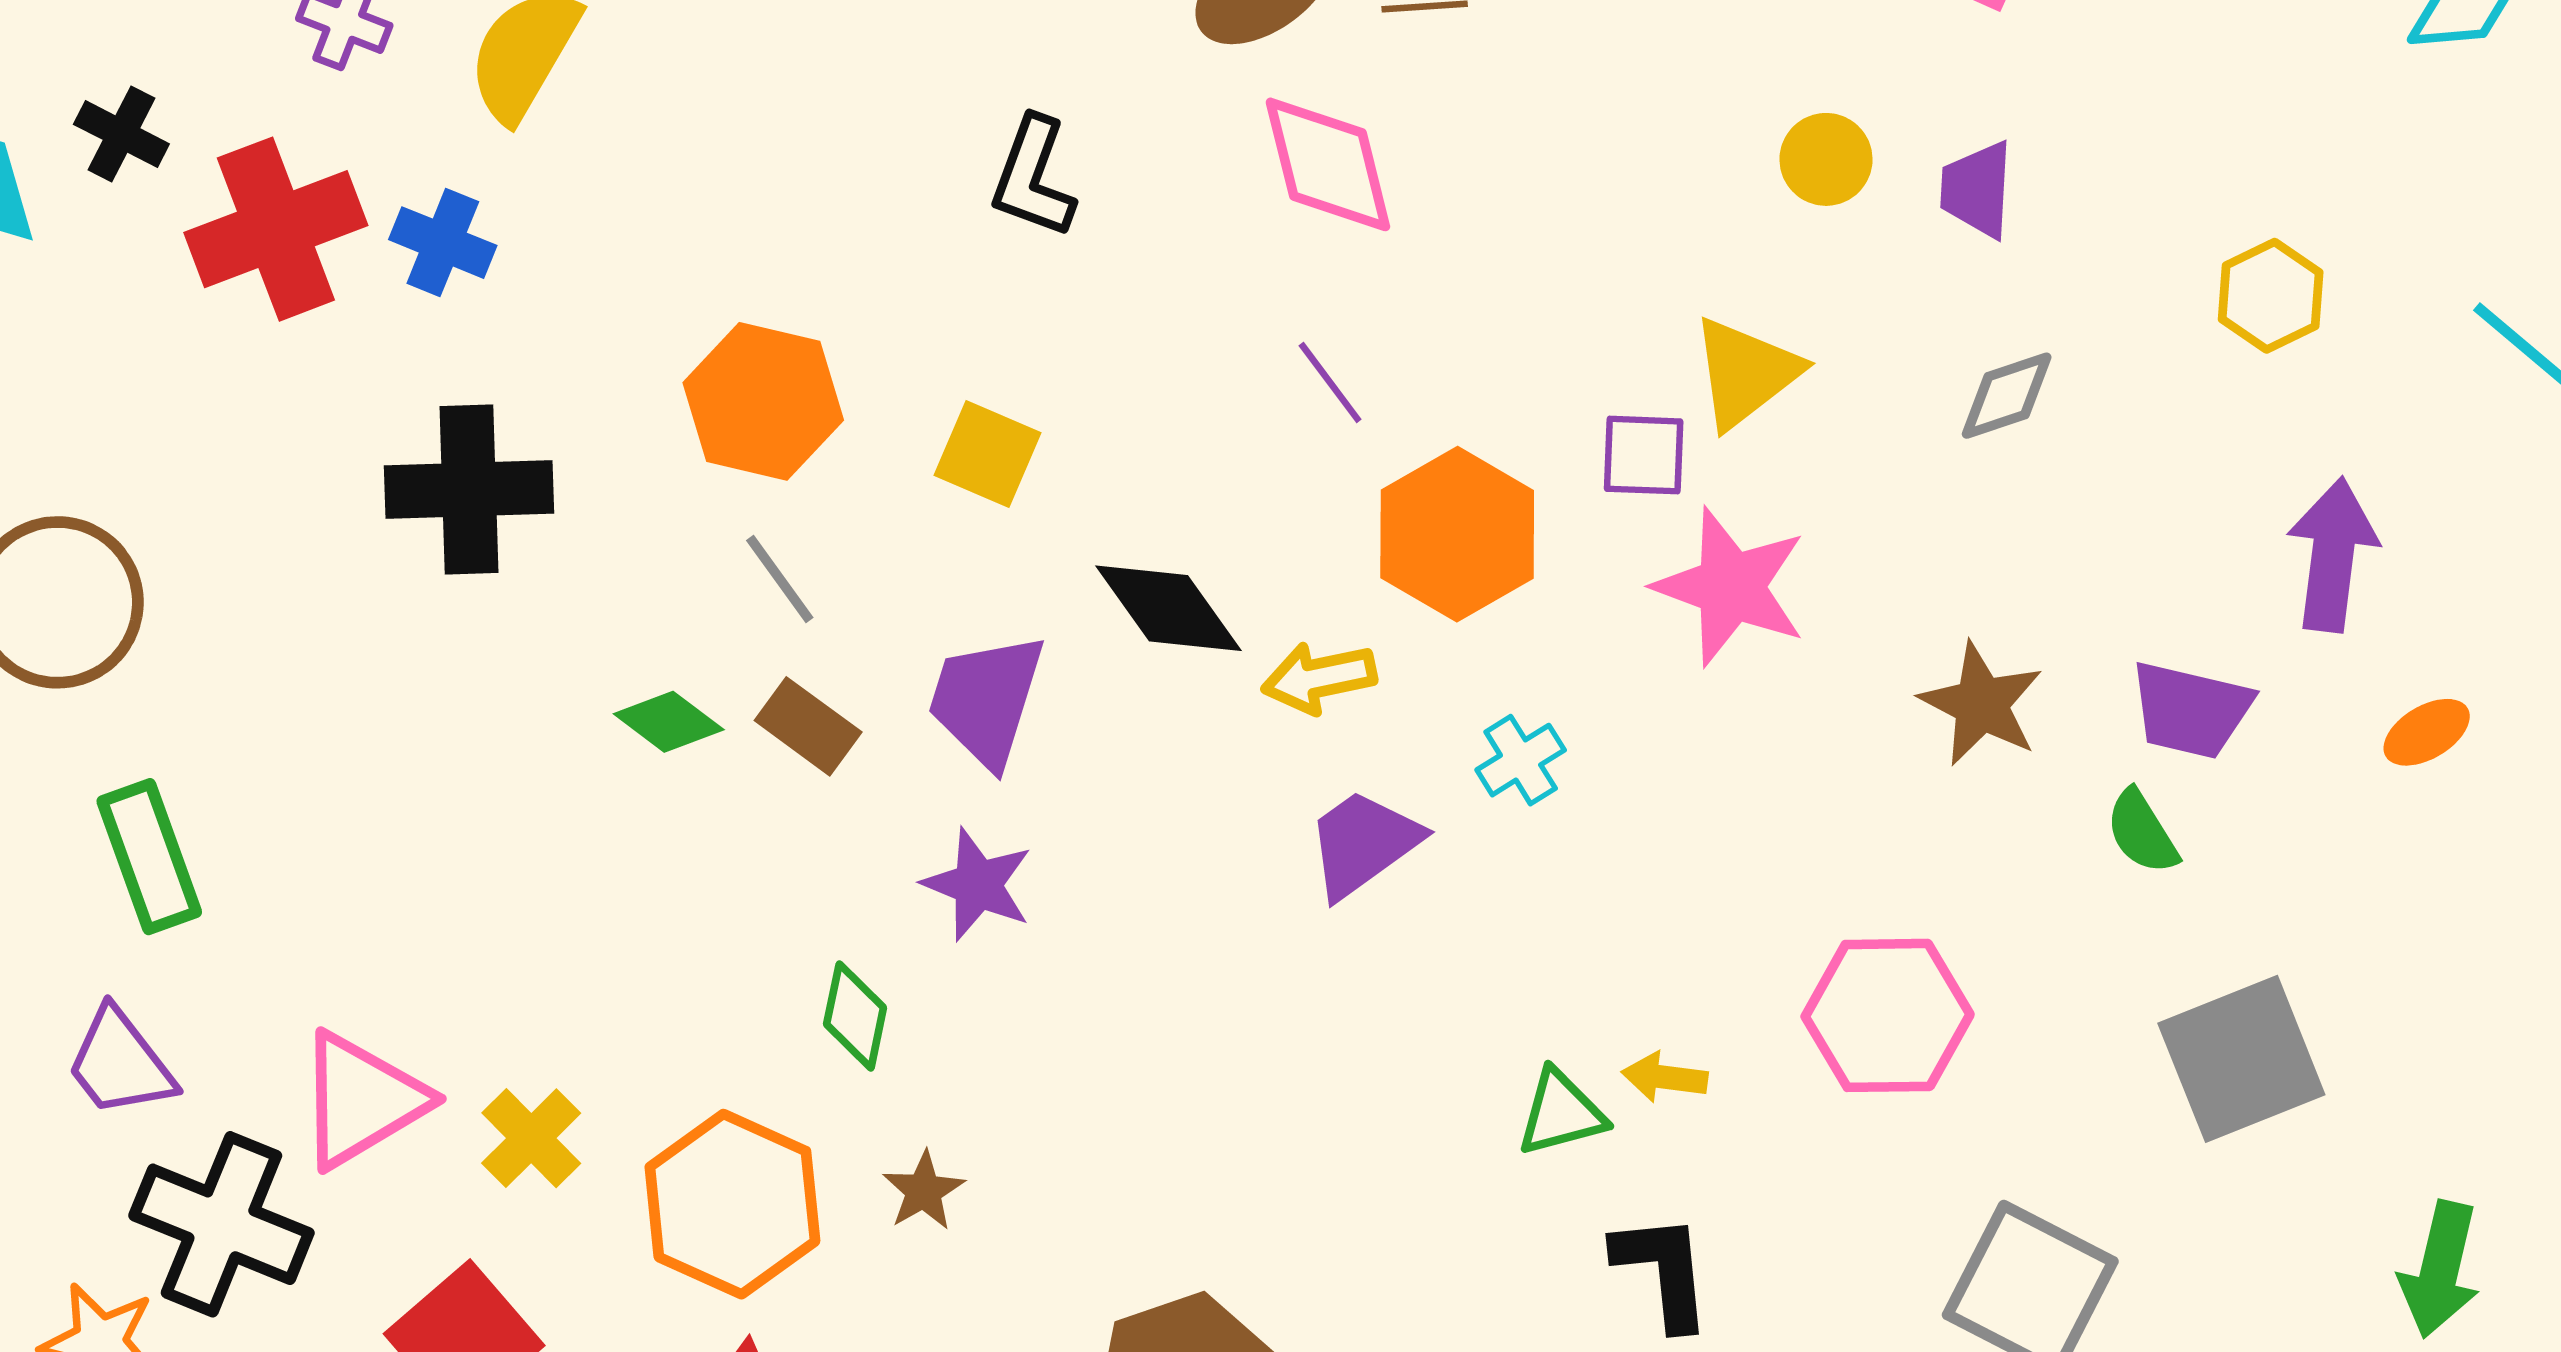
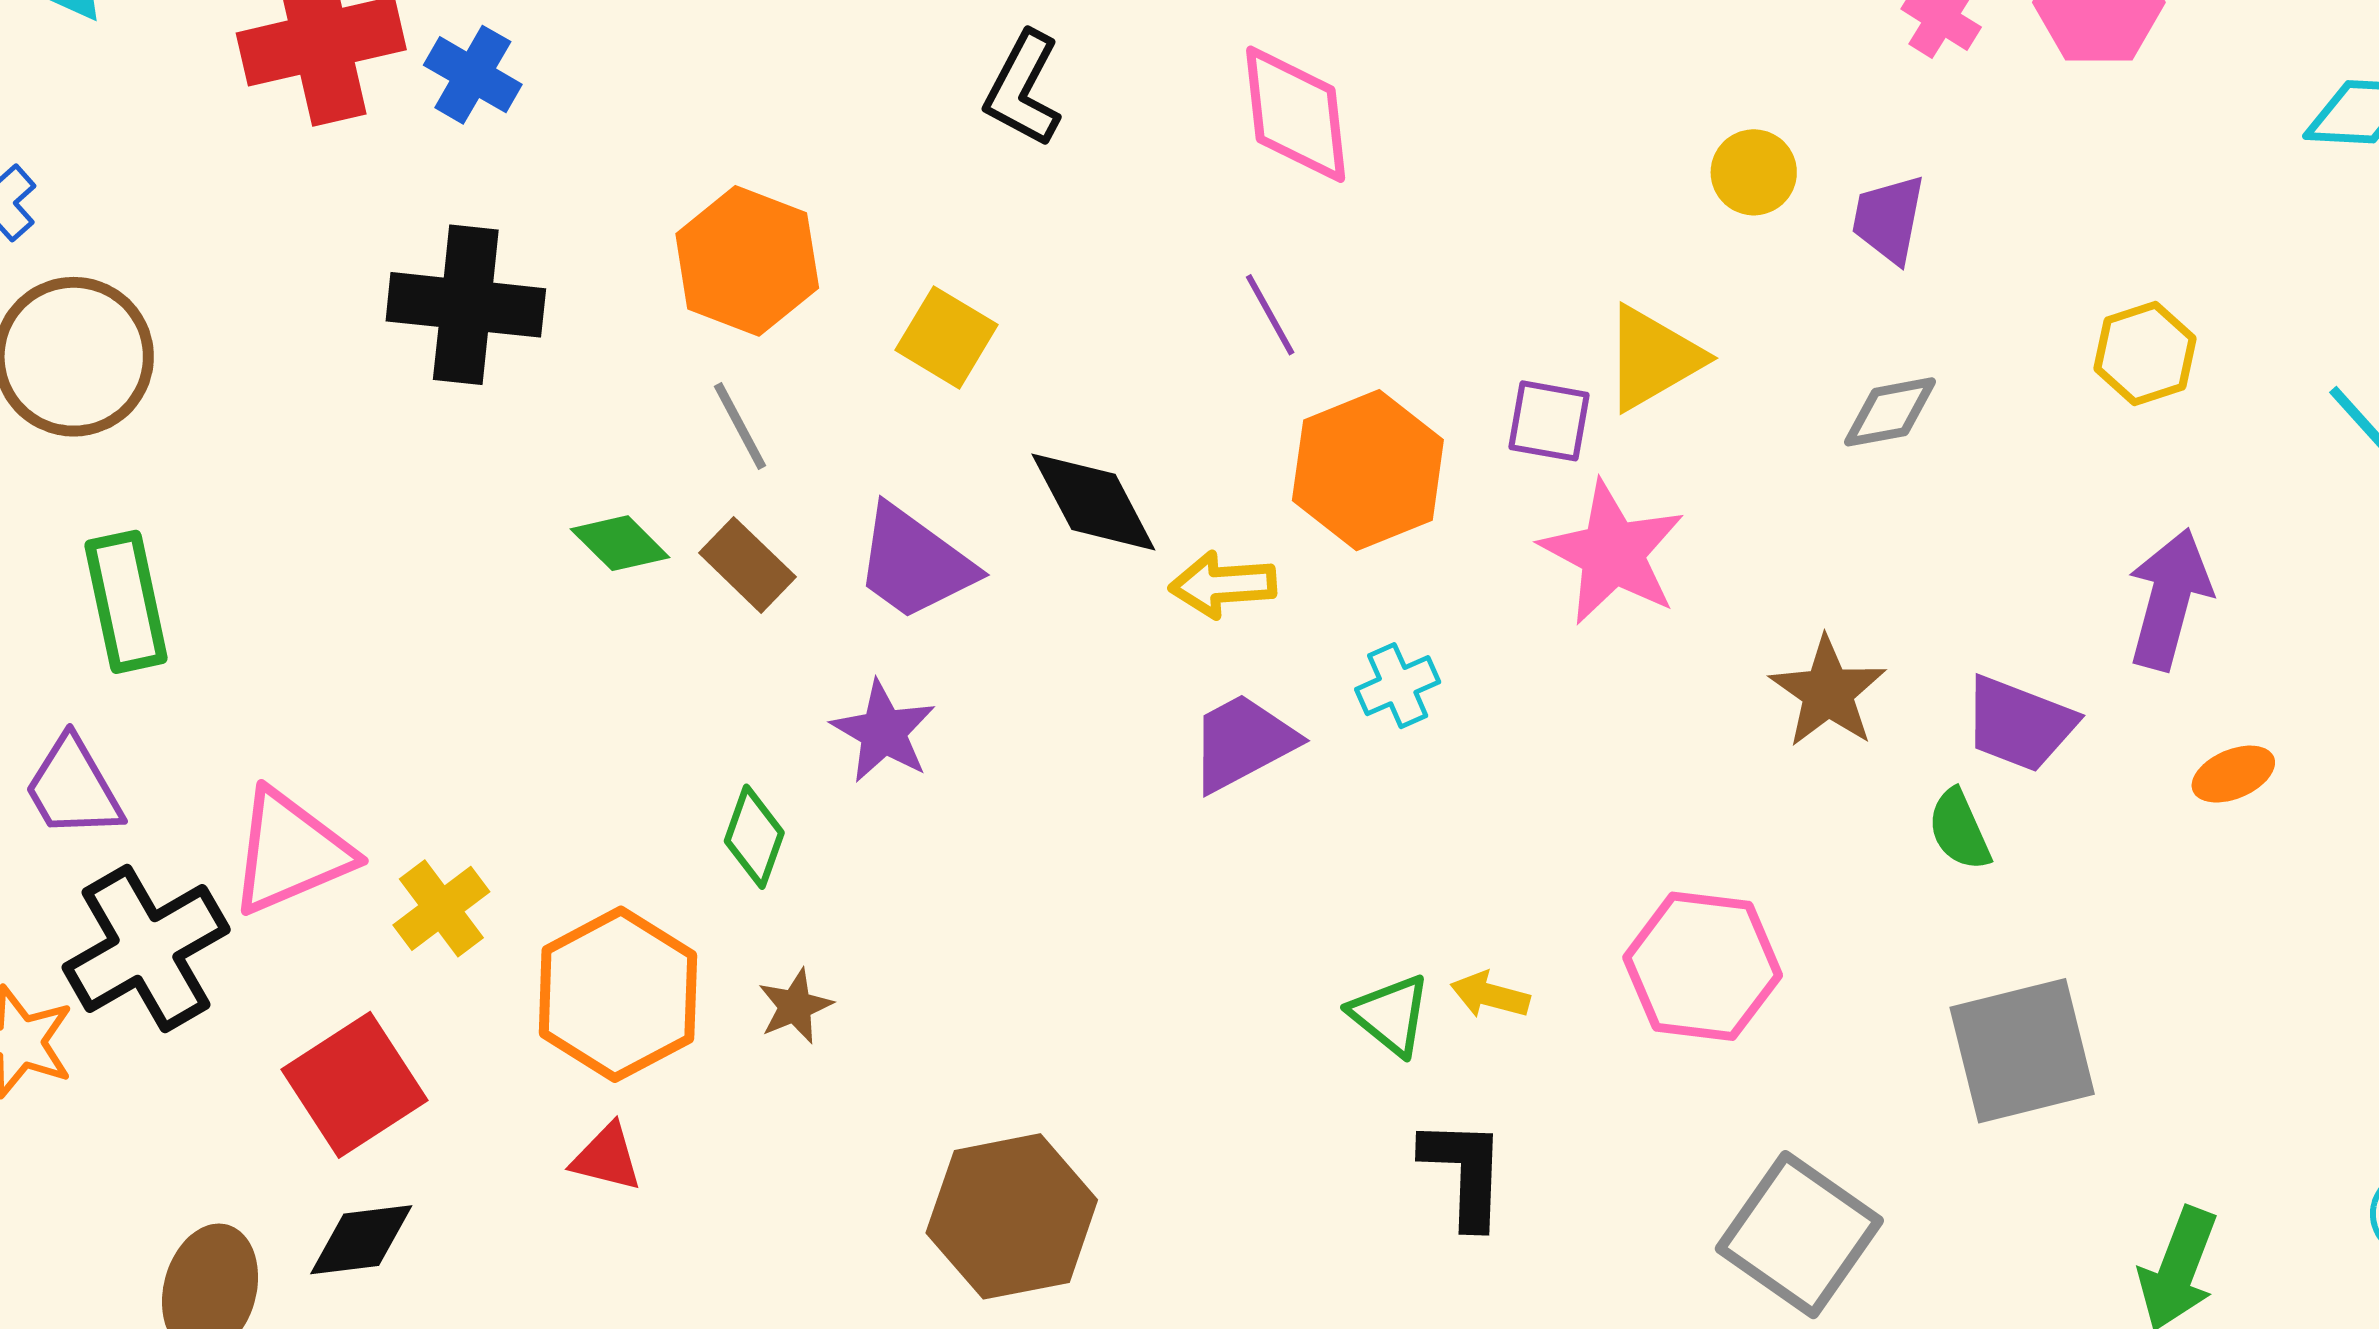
purple trapezoid: (986, 700) -> (914, 563), turned -79
green triangle: (1561, 1113) -> (1390, 1015), turned 46
black cross: (221, 1224) -> (146, 948), turned 30

